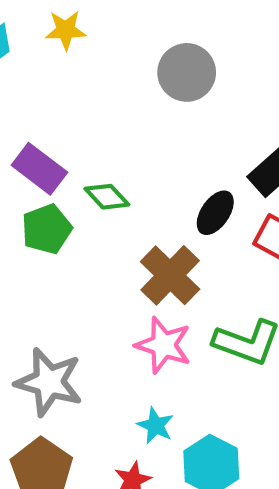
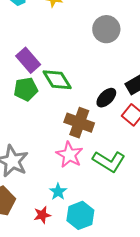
green diamond: (107, 197) -> (57, 80), size x1.4
brown cross: (170, 275) -> (79, 123), turned -36

